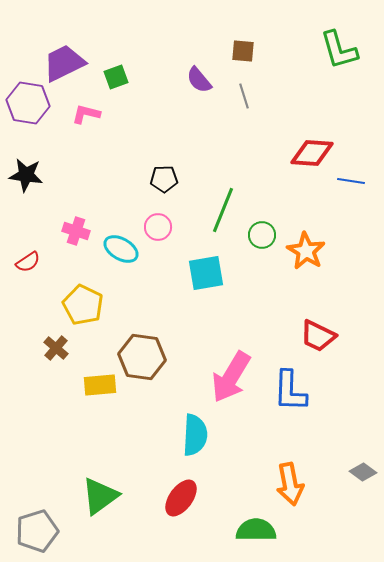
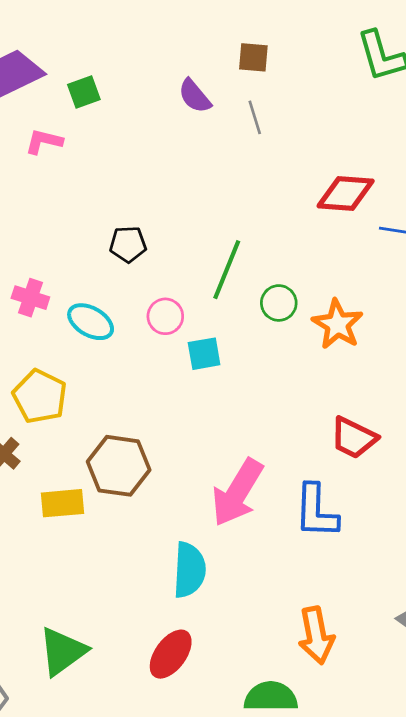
black pentagon: (164, 179) -> (128, 244), moved
pink circle: (158, 227) -> (165, 316), moved
cyan square: (206, 273) -> (204, 354), size x0.7

